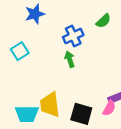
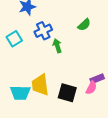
green semicircle: (103, 21) -> (84, 25), moved
blue cross: (73, 36) -> (43, 31), moved

